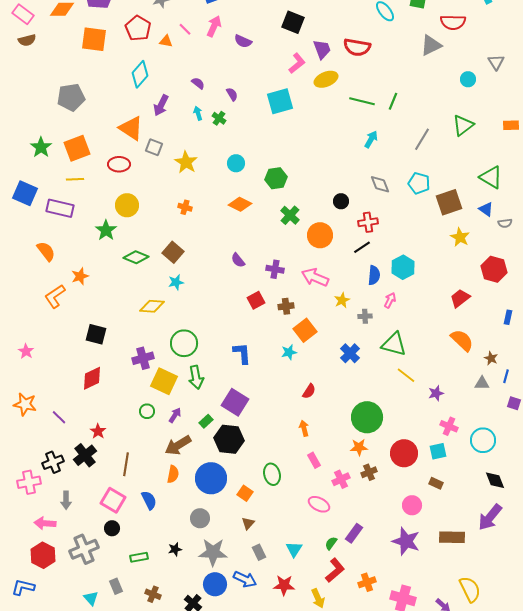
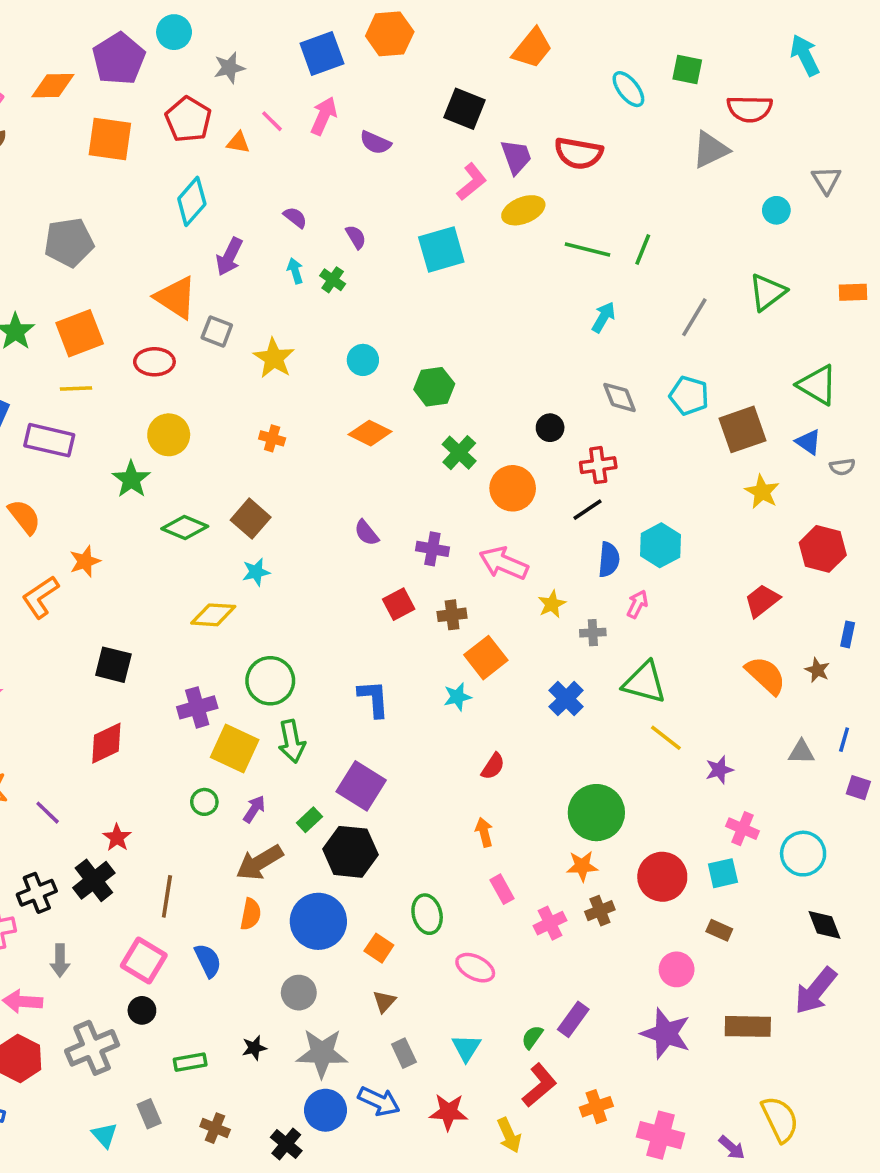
brown star: (491, 358) -> (817, 670), moved
pink ellipse: (319, 504) -> (475, 968), moved

